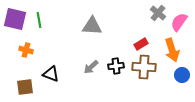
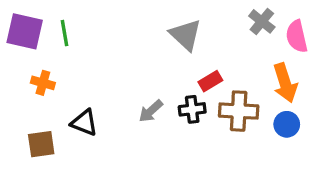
pink semicircle: (179, 22) -> (297, 36), turned -48
gray triangle: (92, 26) -> (186, 35), moved, turned 40
red rectangle: (141, 44) -> (210, 81), moved
blue circle: (182, 75) -> (287, 124), moved

